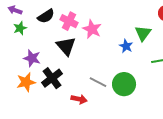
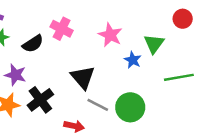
black semicircle: (46, 16) -> (33, 44), moved
pink star: (92, 29) -> (110, 35), moved
black triangle: (66, 46) -> (83, 77), moved

